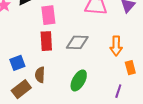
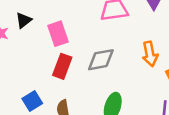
red rectangle: (46, 41) -> (62, 66), turned 36

